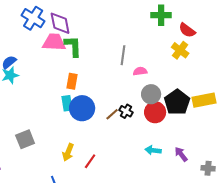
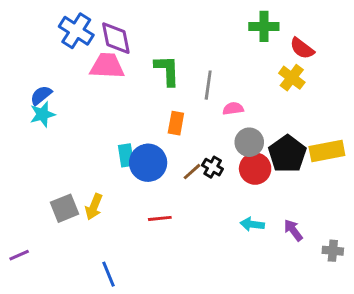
green L-shape: (73, 46) -> (167, 70), moved
orange rectangle: (72, 81) -> (176, 123), moved
yellow arrow: (68, 152) -> (94, 207), moved
red line: (90, 161) -> (160, 218), moved, turned 49

